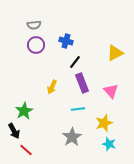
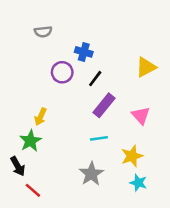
purple circle: (36, 45) -> (62, 72), moved
purple rectangle: (82, 83) -> (104, 105), turned 60
yellow arrow: (52, 87) -> (41, 117), moved

